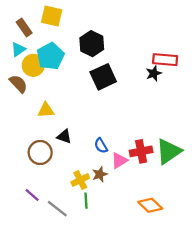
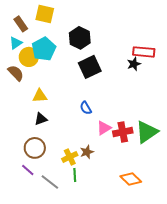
black triangle: (64, 136) -> (41, 119), moved, turned -40
blue semicircle: (101, 146) -> (86, 108), moved
brown circle: (40, 152) -> (35, 148), moved
pink triangle: (119, 161) -> (104, 128), moved

